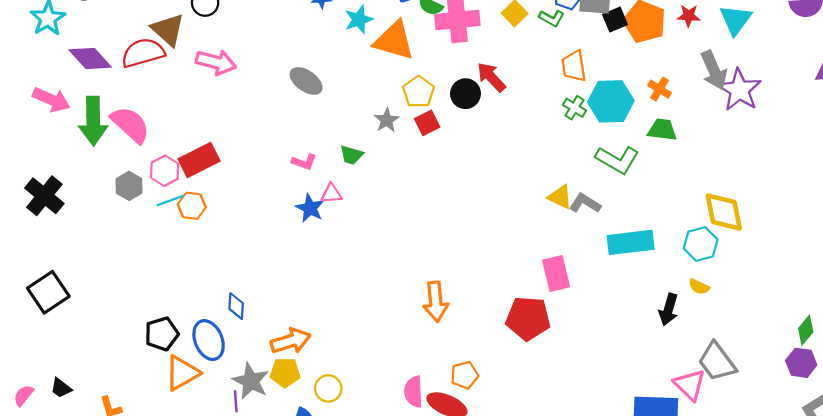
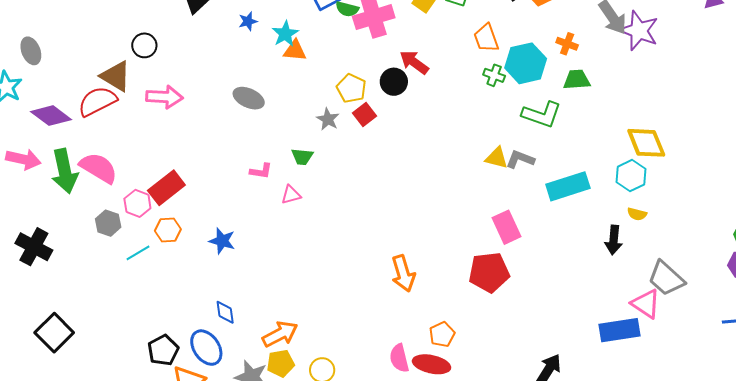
orange triangle: (394, 41) -> (295, 50), moved, size x0.6
cyan line: (170, 201) -> (138, 253), moved
blue star: (310, 208) -> (222, 241), moved

